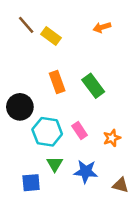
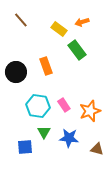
yellow rectangle: (51, 36) -> (59, 29), moved
green rectangle: (93, 86) -> (77, 50), moved
black circle: (20, 107) -> (16, 72), moved
orange star: (112, 138) -> (90, 111), size x1.5

